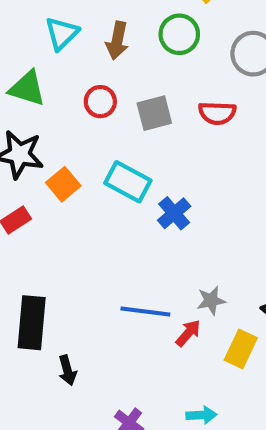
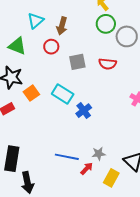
green circle: (179, 34) -> (106, 24), moved
red circle: (100, 102) -> (51, 47), moved
black arrow: (67, 370) -> (27, 183), size x1.5

